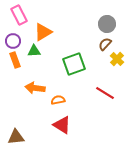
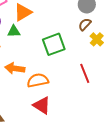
red line: (105, 93) -> (85, 73), turned 36
orange semicircle: (58, 100) -> (38, 80), size x1.5

